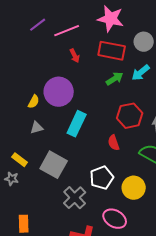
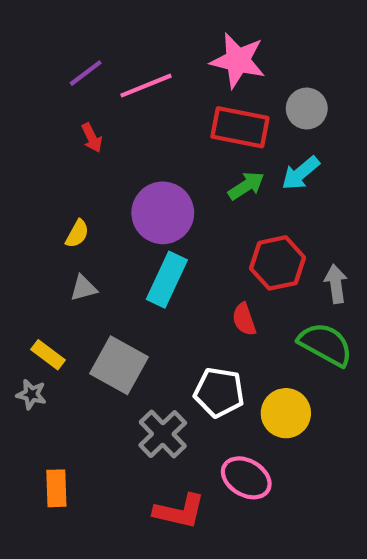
red arrow: (75, 56) -> (92, 138), moved
purple circle: (59, 92) -> (163, 213), moved
white pentagon: (102, 178) -> (219, 392), turned 30

